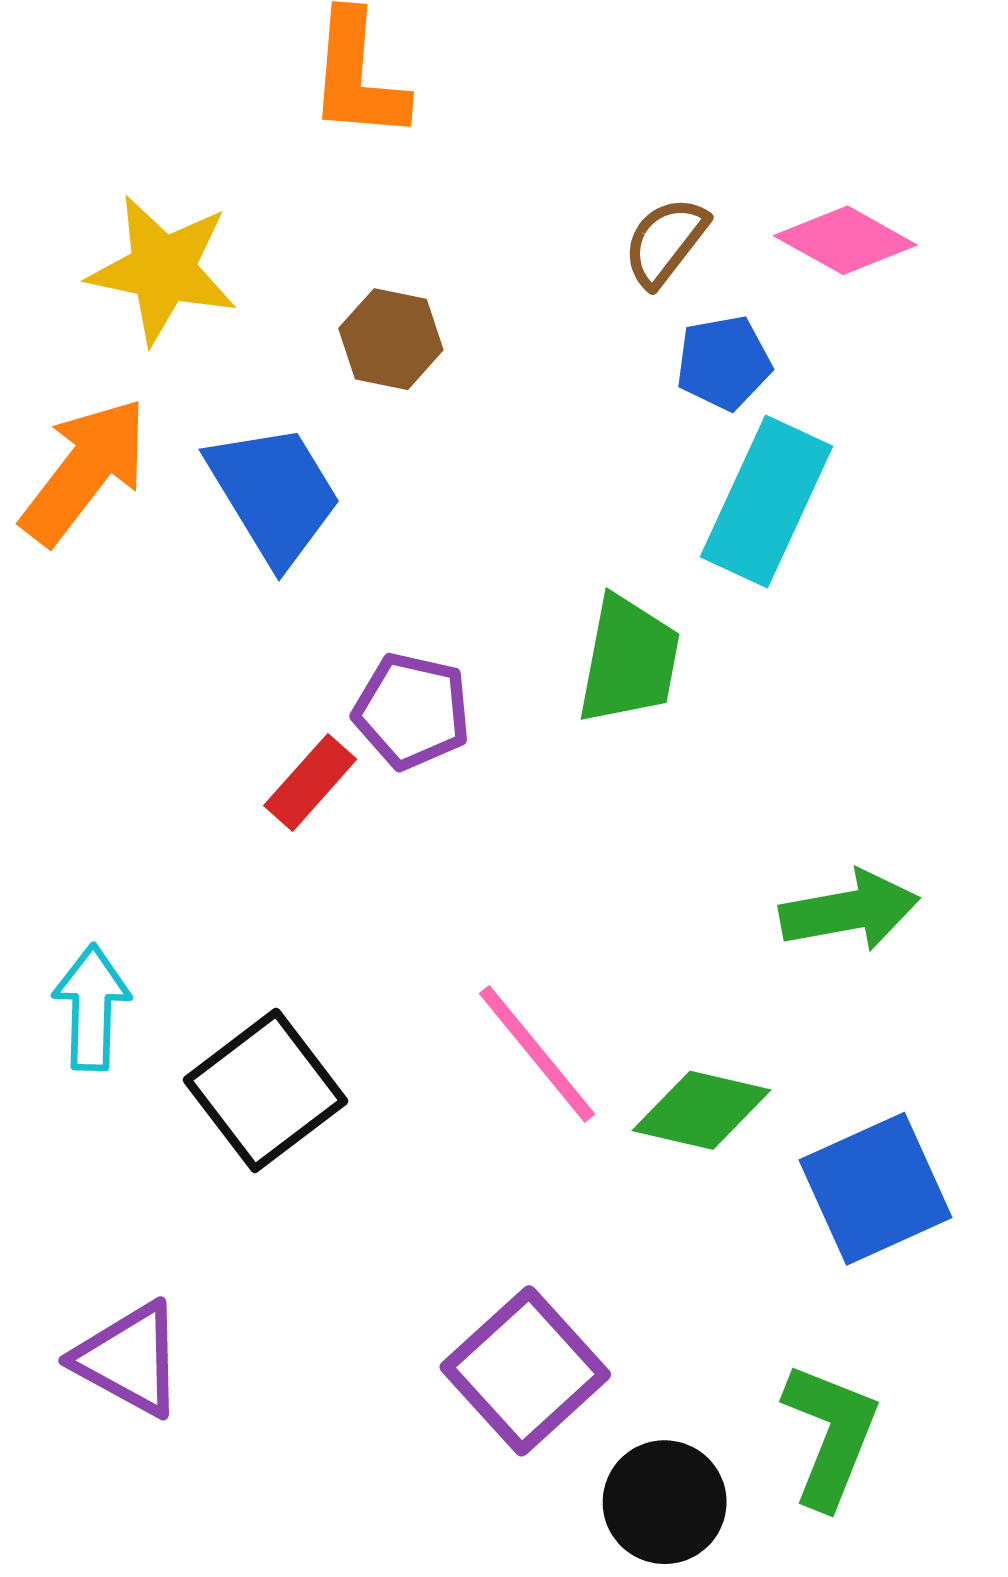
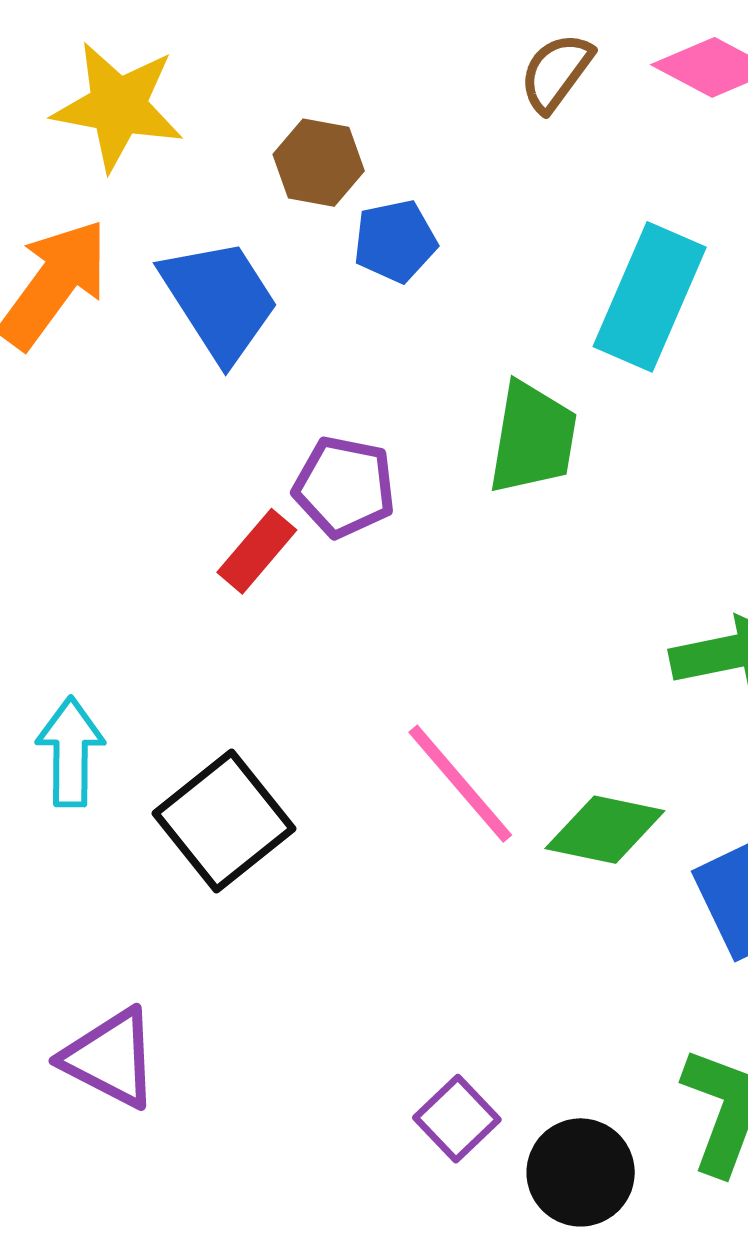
blue pentagon: (724, 363) -> (395, 241), moved
purple square: (525, 1371) -> (457, 1119), moved, size x0.6

